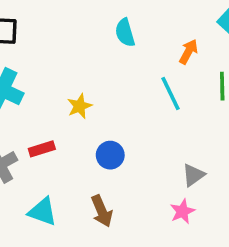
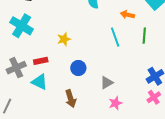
orange arrow: (189, 52) -> (127, 15), turned -112
gray triangle: (193, 175) -> (107, 83), moved
cyan triangle: (43, 212) -> (39, 82), moved

